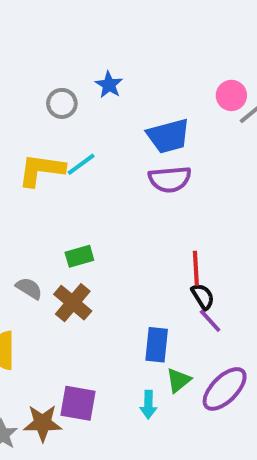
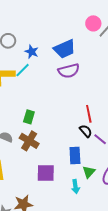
blue star: (109, 85) -> (32, 52), moved
green rectangle: (79, 256) -> (29, 117), turned -48
black semicircle: (203, 296) -> (86, 131), moved
purple square: (78, 403) -> (46, 173), moved

